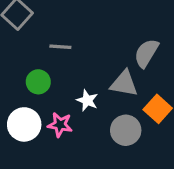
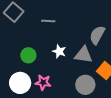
gray line: (60, 47) -> (48, 21), moved
white star: (87, 100) -> (59, 51), moved

